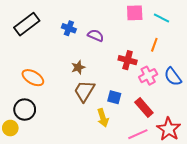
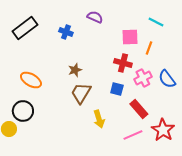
pink square: (135, 13) -> (130, 37), moved
purple semicircle: (96, 35) -> (95, 17), moved
blue square: (114, 97) -> (117, 89), moved

